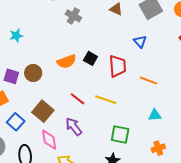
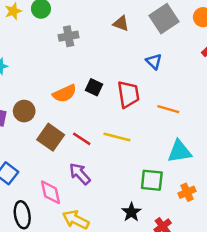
gray cross: (73, 16) -> (69, 36), turned -35
brown square: (43, 111) -> (51, 137), moved
cyan triangle: (155, 115) -> (179, 151), size x1.5
green square: (120, 135) -> (152, 180), moved

